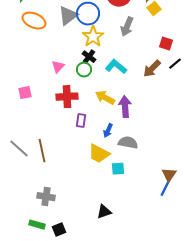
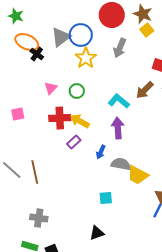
black cross: (89, 57) -> (37, 54), moved
cyan L-shape: (116, 67) -> (119, 101), moved
yellow arrow: (105, 98) -> (80, 121), moved
purple rectangle: (81, 121) -> (74, 142), turned 40
yellow trapezoid: (99, 154) -> (138, 175), moved
cyan square: (118, 169) -> (106, 198), moved

